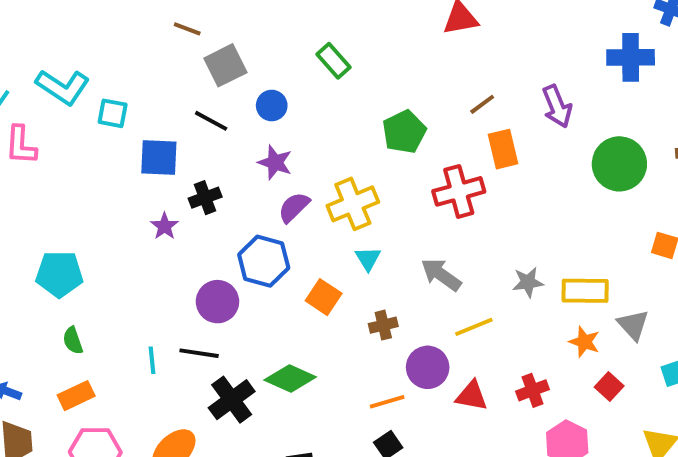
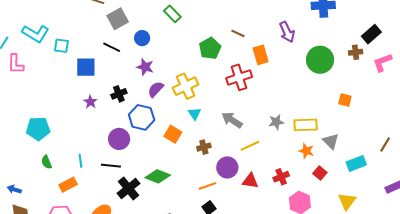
brown line: (482, 104) -> (238, 33), moved, turned 64
black cross: (205, 198) -> (119, 94), moved
cyan line: (152, 360) -> (80, 161), moved
orange rectangle: (76, 396) -> (68, 185), moved

